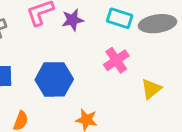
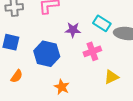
purple star: (73, 20) -> (73, 30), moved

